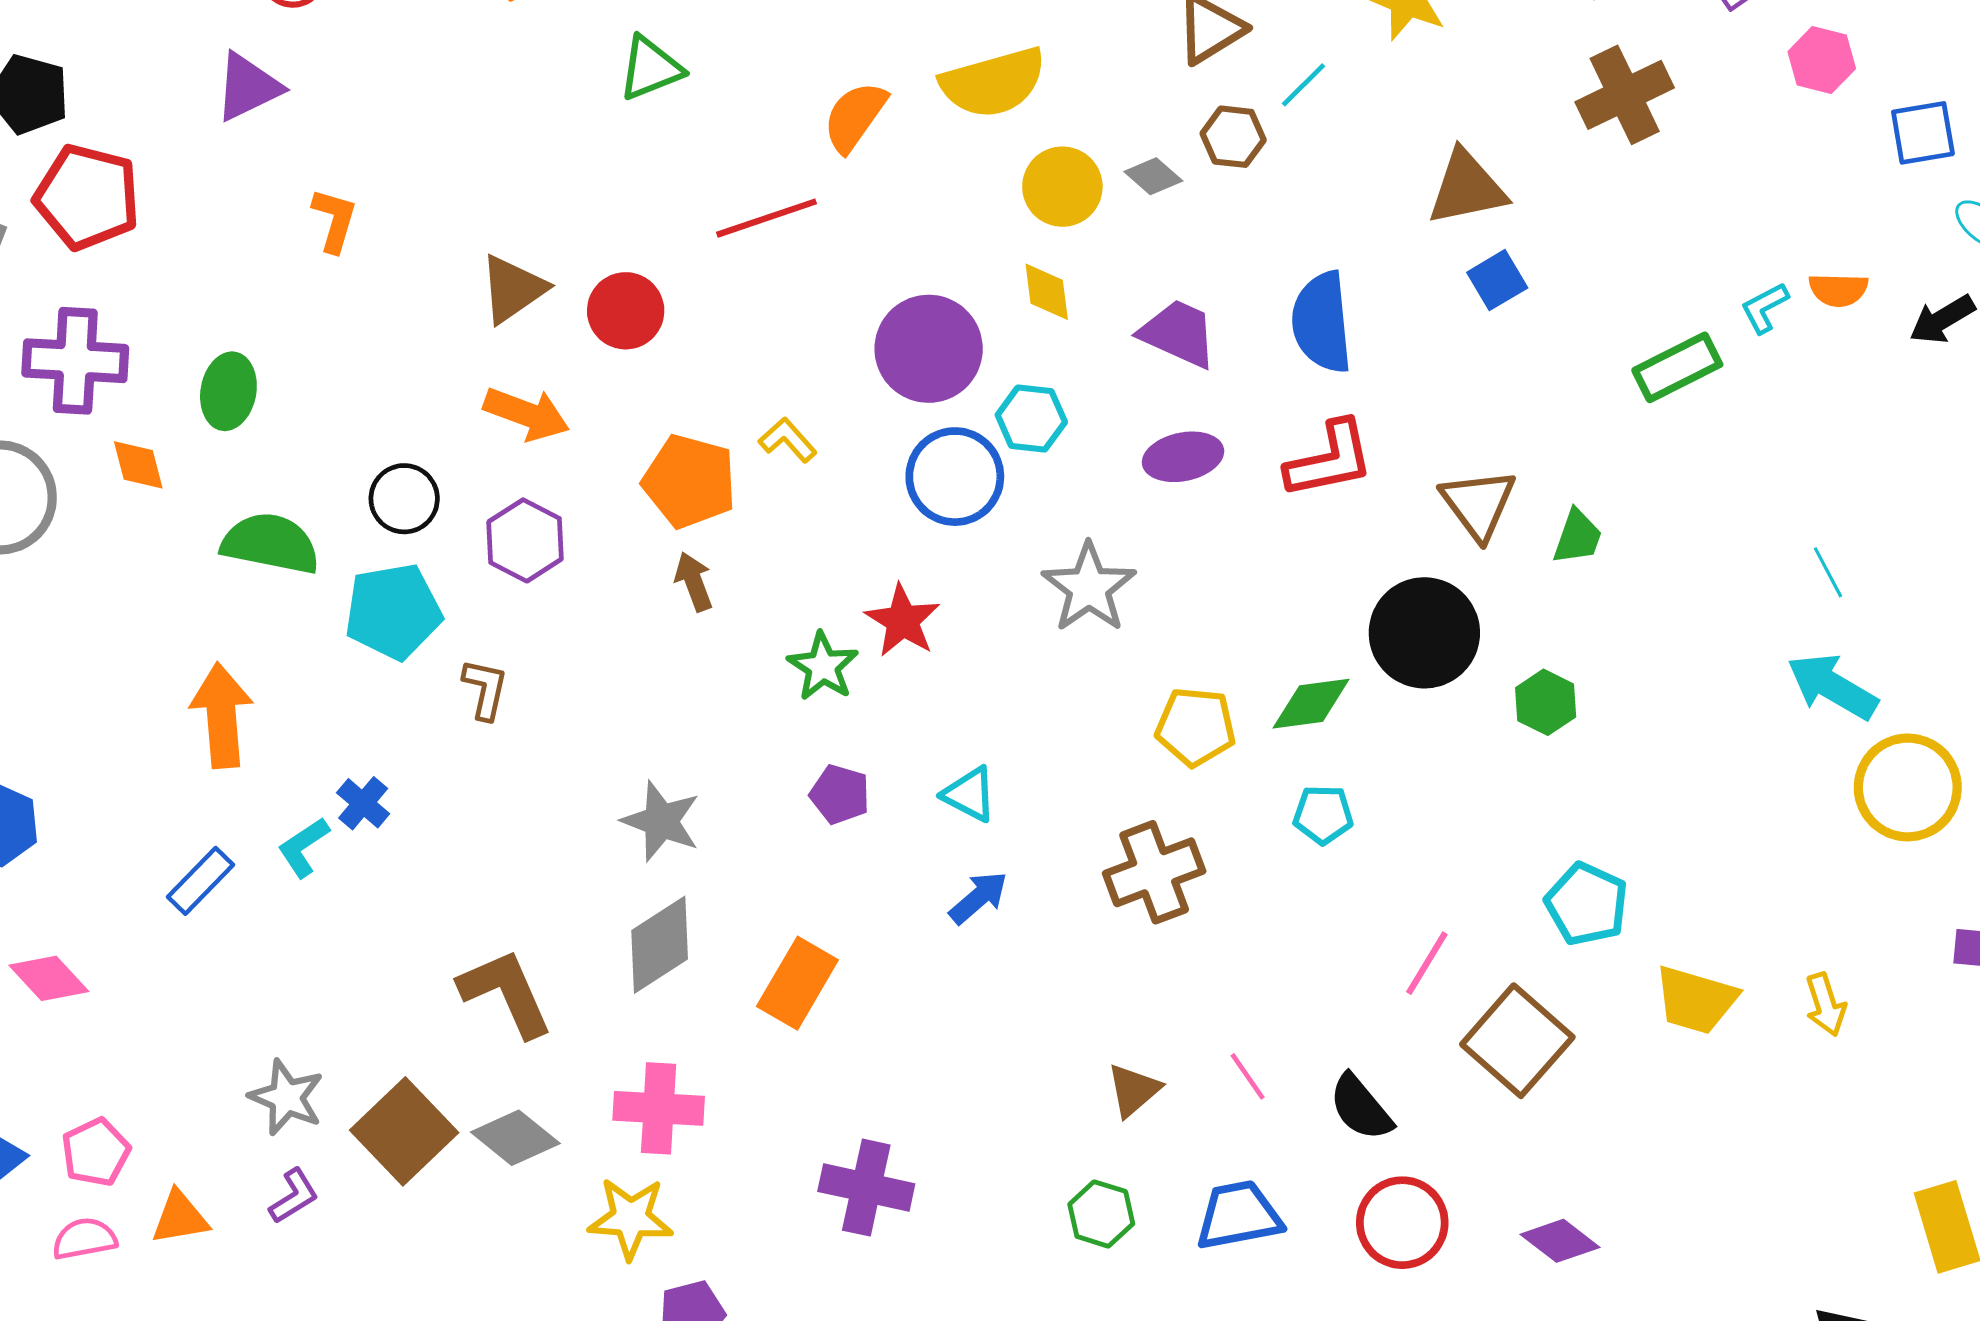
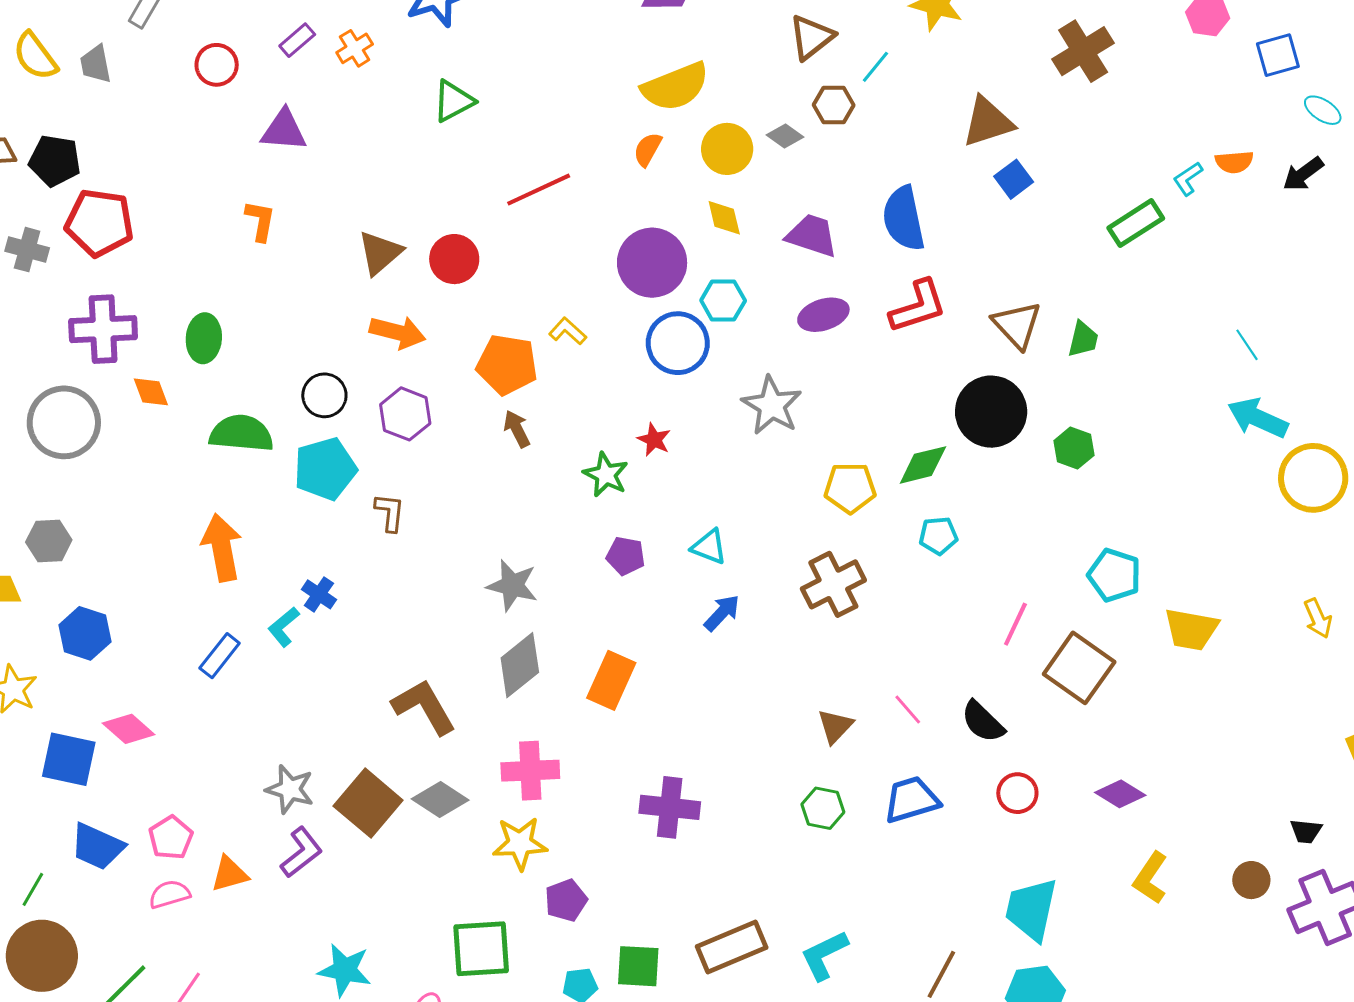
purple triangle: (248, 87) -> (284, 130), moved, turned 36
orange semicircle: (855, 117) -> (648, 149), moved, size x0.7
red star: (903, 621) -> (654, 440), size x0.7
yellow arrow: (1826, 1005) -> (1318, 618), moved
purple L-shape: (294, 1196) -> (301, 852), size x1.4
red circle: (1402, 1223) -> (1017, 793), size x0.7

